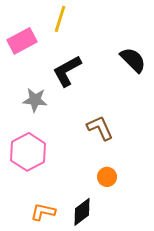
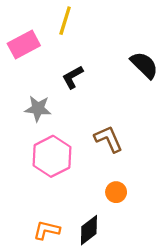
black L-shape: (67, 71) -> (73, 77), size x0.7
pink hexagon: (28, 152) -> (52, 156), moved

